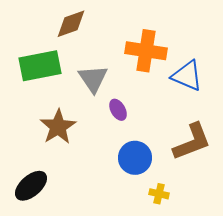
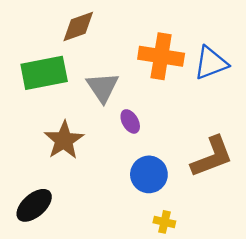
blue triangle: (187, 76) -> (211, 63), moved, turned -44
yellow cross: (159, 194) -> (164, 222), moved

